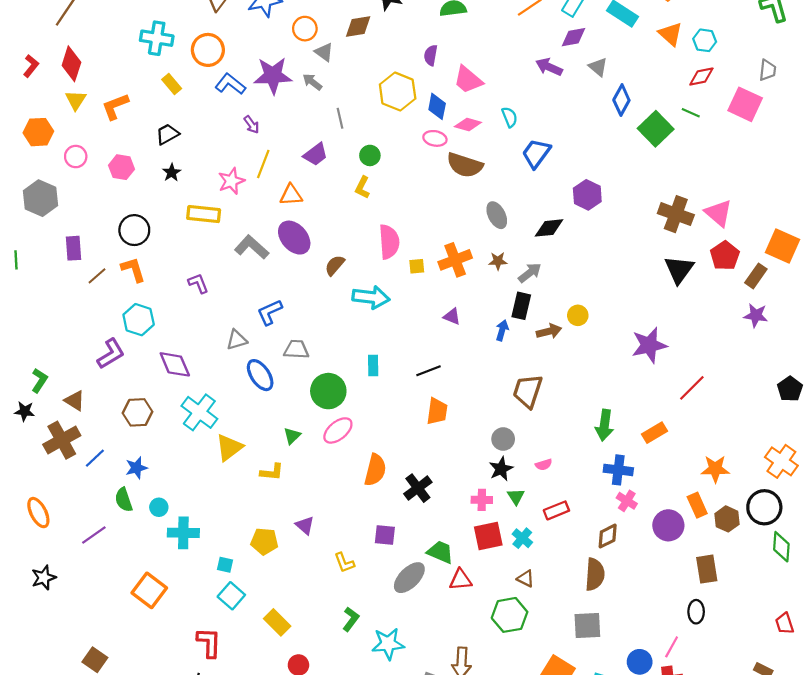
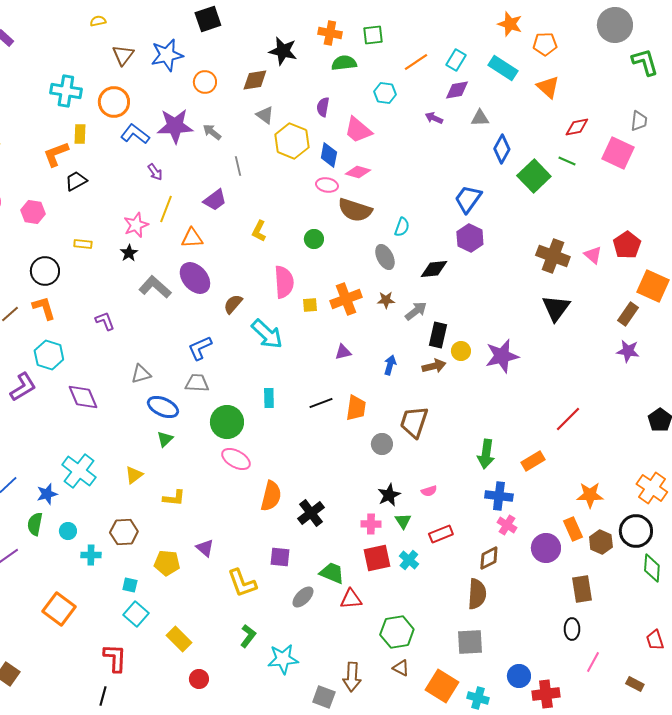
cyan hexagon: (705, 40) -> (385, 93), moved
gray triangle: (324, 52) -> (265, 115), moved
purple arrow: (549, 67) -> (434, 118), size x0.7
gray triangle: (598, 67) -> (480, 118), turned -42
yellow rectangle: (172, 84) -> (80, 134), turned 42
orange L-shape: (115, 106) -> (56, 154), moved
cyan semicircle: (510, 117) -> (402, 227), moved, turned 42
blue trapezoid: (536, 153) -> (468, 199), moved
green circle: (370, 155) -> (314, 239), moved
black star: (172, 173) -> (129, 253), moved
pink triangle: (718, 213) -> (593, 255), size x0.7
yellow rectangle: (204, 214) -> (83, 244), moved, size x0.6
red pentagon: (725, 256) -> (627, 245), moved
cyan arrow: (371, 297) -> (267, 334), turned 36
black rectangle: (521, 306) -> (438, 335), moved
blue L-shape: (270, 312) -> (200, 348), moved
purple triangle: (452, 316) -> (343, 352), turned -36
purple star: (649, 345) -> (502, 356), moved
blue ellipse: (260, 375) -> (163, 407), turned -32
orange trapezoid: (437, 411) -> (356, 408), moved
brown hexagon: (138, 412) -> (124, 532), moved
cyan cross: (199, 412) -> (79, 471), moved
pink ellipse: (338, 430) -> (236, 459), turned 68
green triangle: (292, 436) -> (165, 439), moved
gray circle: (503, 439) -> (382, 444), moved
yellow triangle: (229, 448) -> (134, 475), size x0.7
green semicircle: (124, 500) -> (35, 524), turned 30
cyan cross: (183, 533) -> (91, 555), size x0.7
yellow L-shape: (344, 563) -> (242, 583), size x1.5
gray ellipse: (409, 578) -> (303, 597), size x0.7
brown triangle: (526, 579) -> (401, 668), moved
pink line: (672, 647) -> (593, 662), moved

